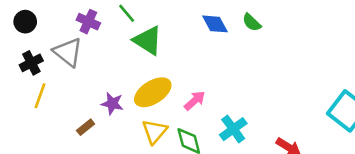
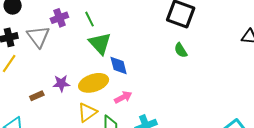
purple cross: (88, 22) -> (59, 18), turned 30
blue diamond: (215, 24) -> (119, 66), moved
purple star: (112, 104) -> (61, 83), turned -30

